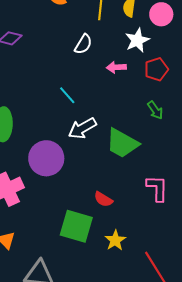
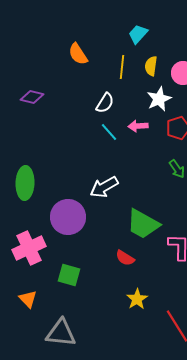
cyan line: (67, 95) -> (109, 132), moved
green trapezoid: (122, 143) -> (143, 224), moved
green square: (76, 226) -> (69, 275), moved, size x0.7

